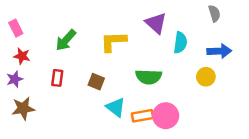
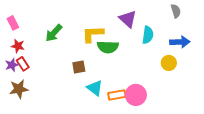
green semicircle: (149, 77) -> (108, 47), moved
red rectangle: (57, 78) -> (23, 64), moved, turned -40
brown square: (96, 82) -> (79, 67), turned -32

